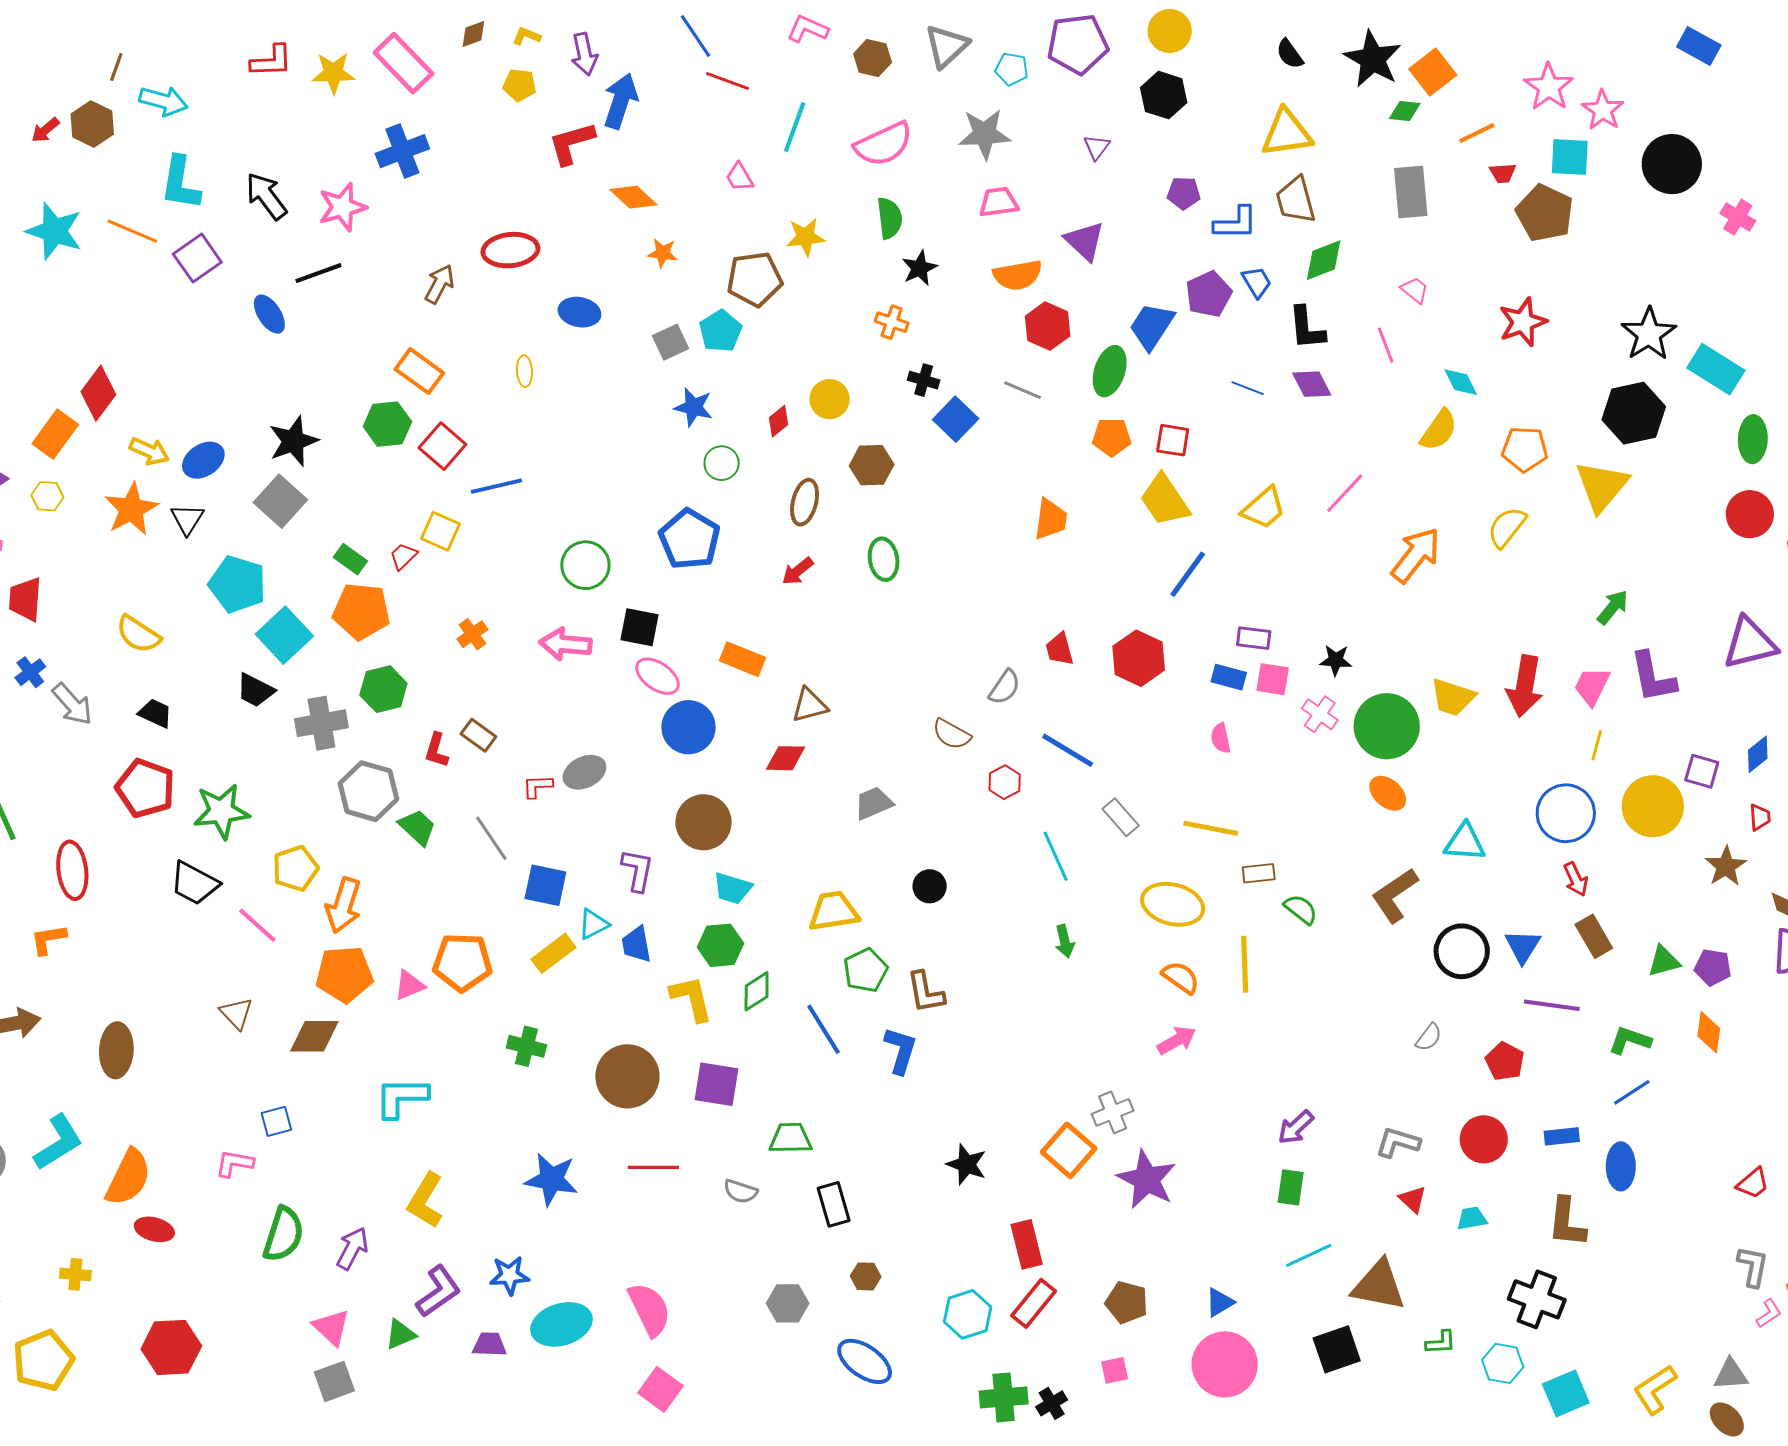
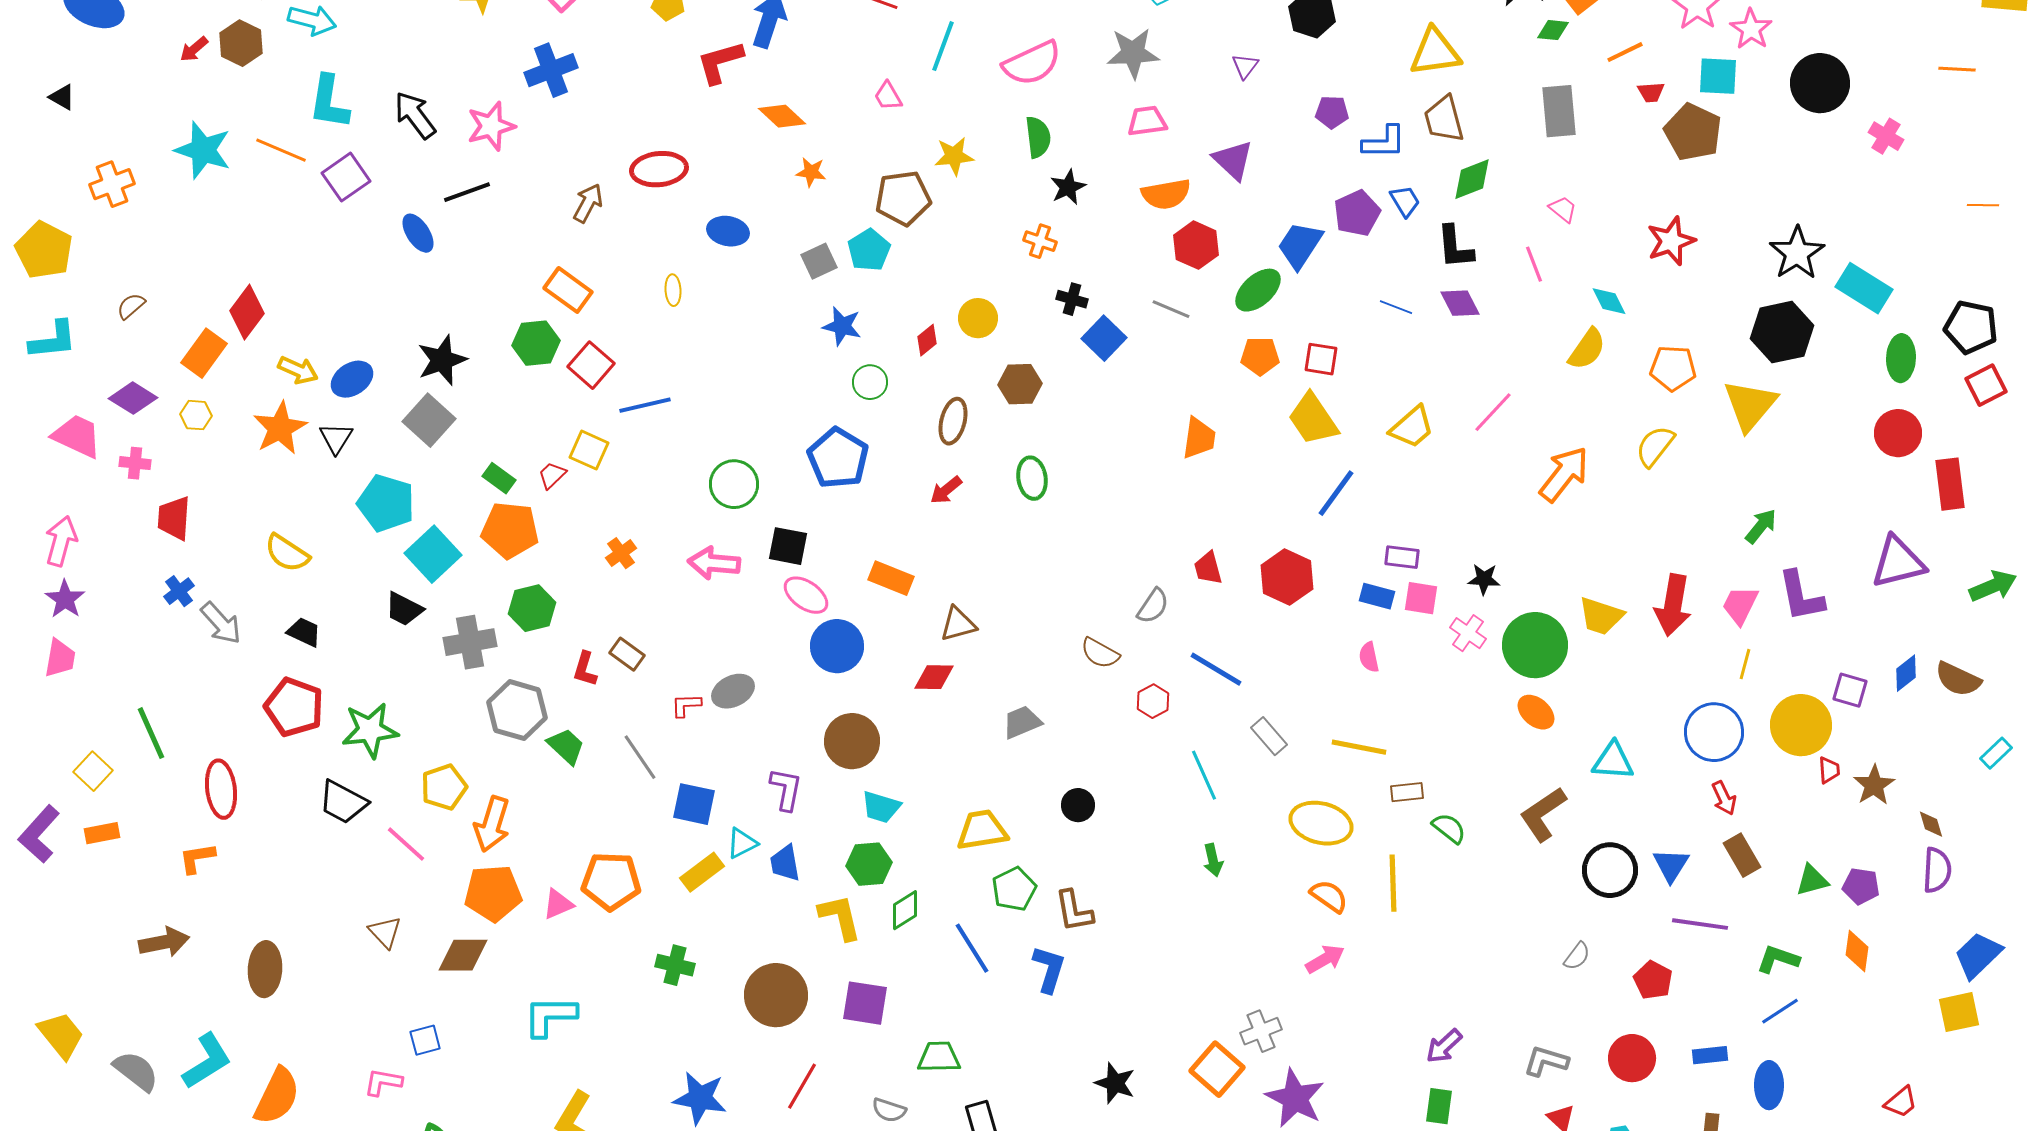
green ellipse: (1110, 371) -> (1258, 290), turned 30
red trapezoid: (1760, 817) -> (1829, 770), moved
red line: (653, 1167) -> (802, 1086), turned -60

